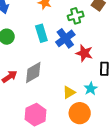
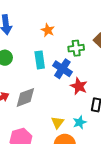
blue cross: (65, 38) -> (62, 69), turned -30
yellow triangle: (69, 92) -> (58, 123), turned -32

